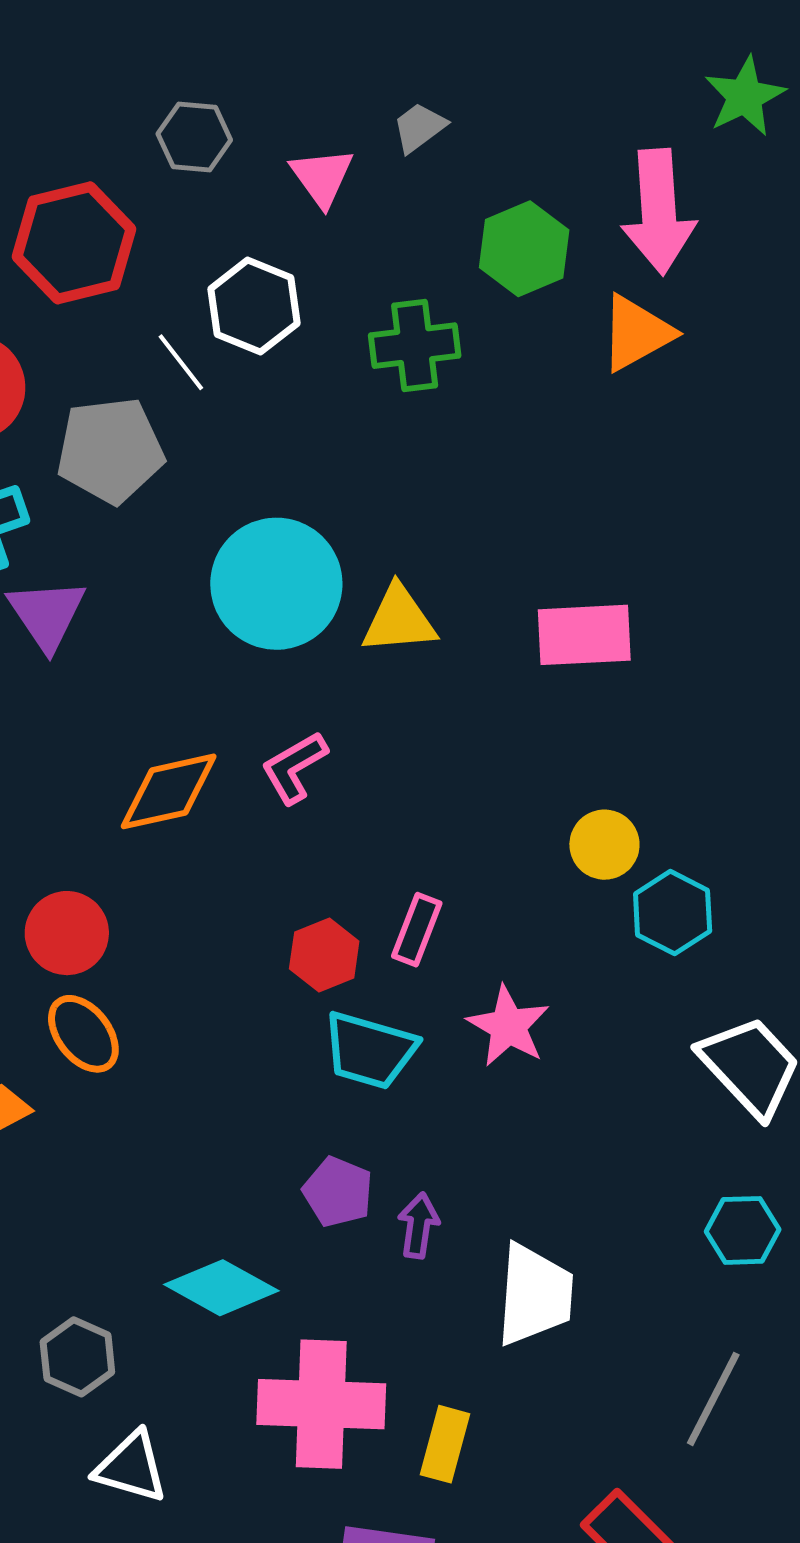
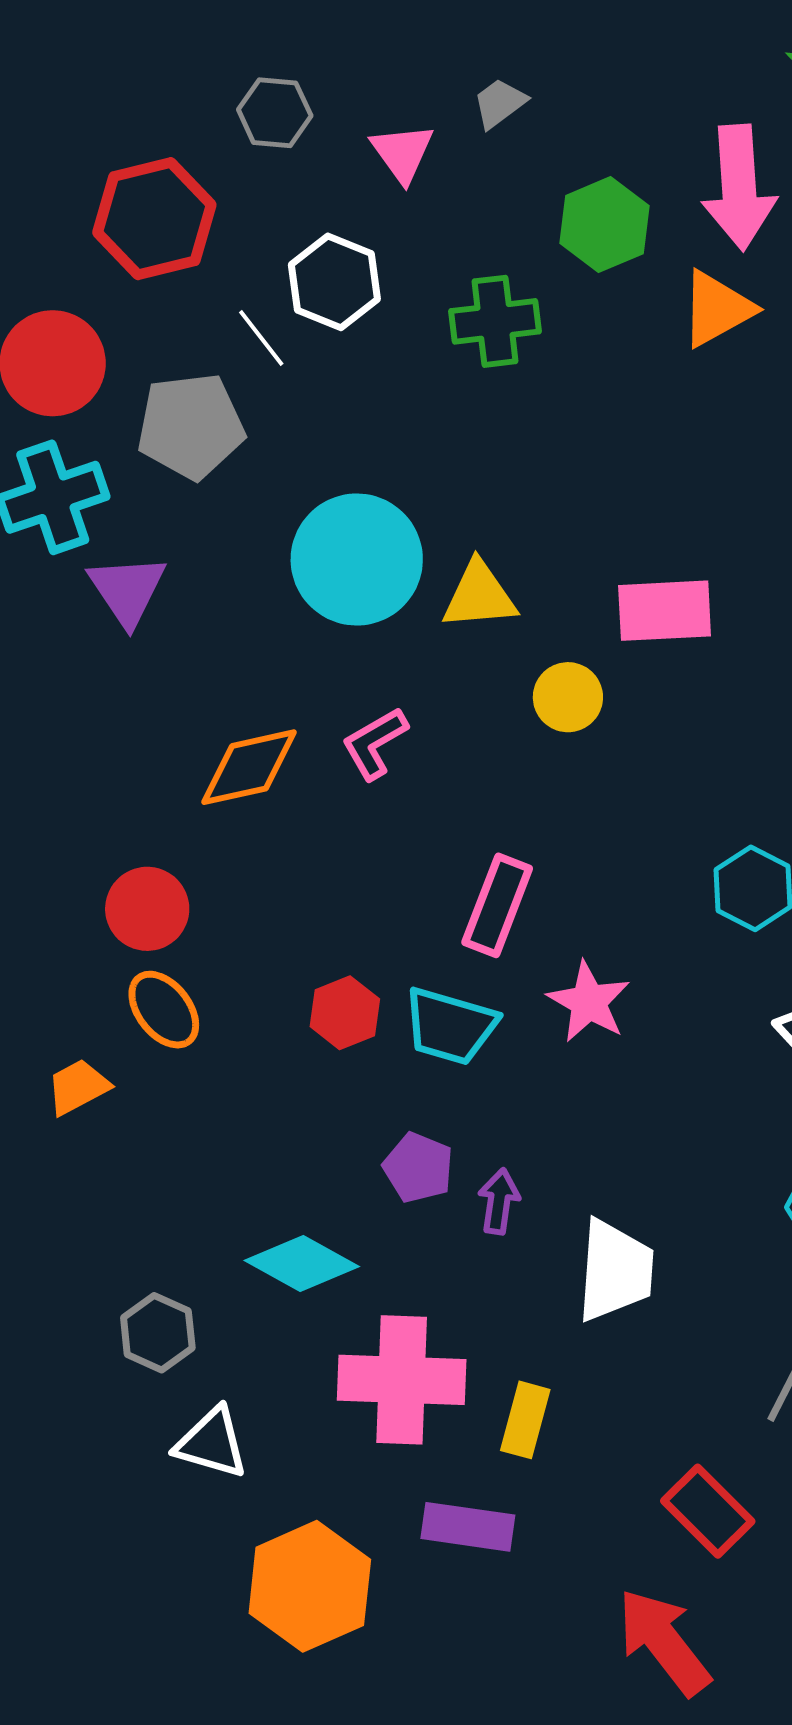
yellow circle: (604, 845) -> (568, 697), moved
pink rectangle: (417, 930) -> (497, 905), size x1.4
red hexagon: (324, 955) -> (345, 1013), moved

